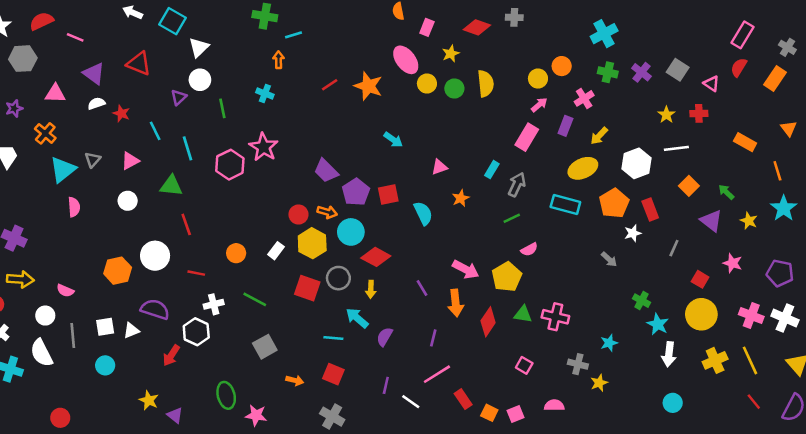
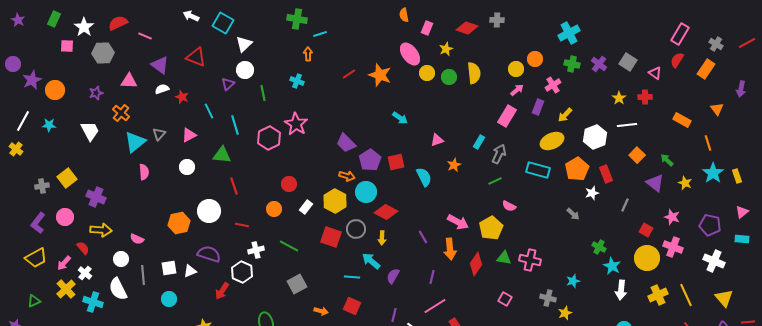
red circle: (298, 214) -> (289, 184), moved
pink semicircle: (529, 249) -> (509, 206), turned 56
pink cross: (751, 316) -> (673, 247), moved

